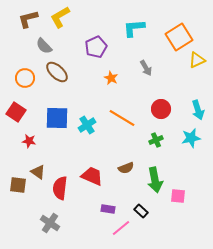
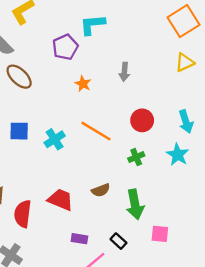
cyan L-shape: (134, 28) -> (92, 25), moved
orange square: (179, 37) -> (184, 21), moved
gray arrow: (146, 68) -> (124, 72), turned 35
blue square: (57, 118) -> (19, 131), size x0.7
cyan star: (191, 138) -> (178, 155), turned -30
pink square: (178, 196) -> (160, 234), moved

